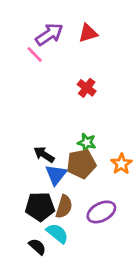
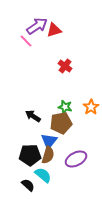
red triangle: (88, 33) -> (54, 30), moved
orange star: (121, 164) -> (91, 107), moved
blue triangle: (56, 175) -> (49, 141), moved

